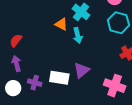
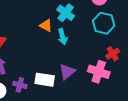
pink cross: (115, 86) -> (99, 72), moved

